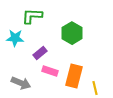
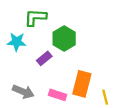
green hexagon: (72, 33) -> (64, 39), moved
pink rectangle: (50, 71) -> (58, 95), moved

